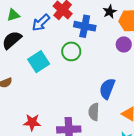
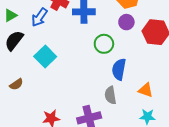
green circle: (71, 51) -> (104, 44), moved

